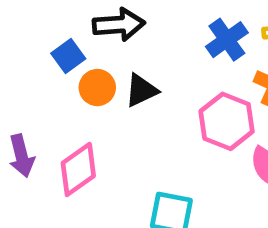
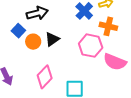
pink diamond: (78, 169) -> (45, 77), moved

